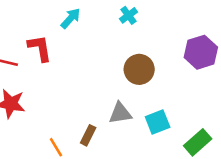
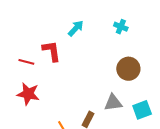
cyan cross: (128, 15) -> (121, 27), turned -32

